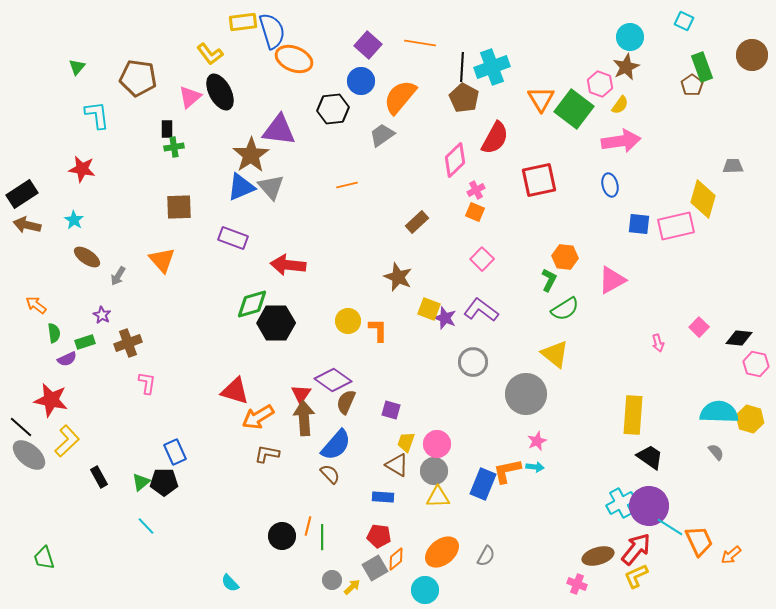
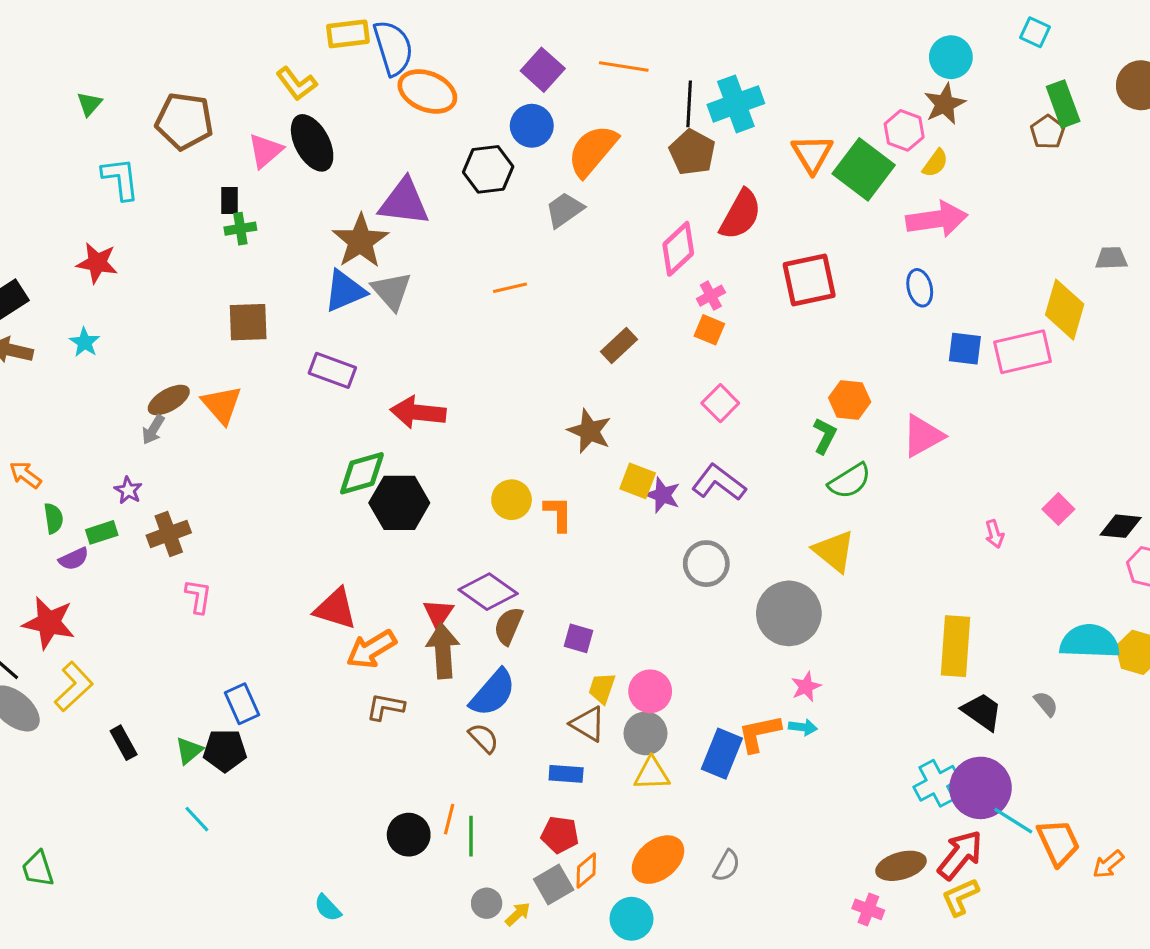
brown ellipse: (87, 257) -> (169, 400), moved, turned -64
gray semicircle: (716, 452) -> (1046, 704), moved

